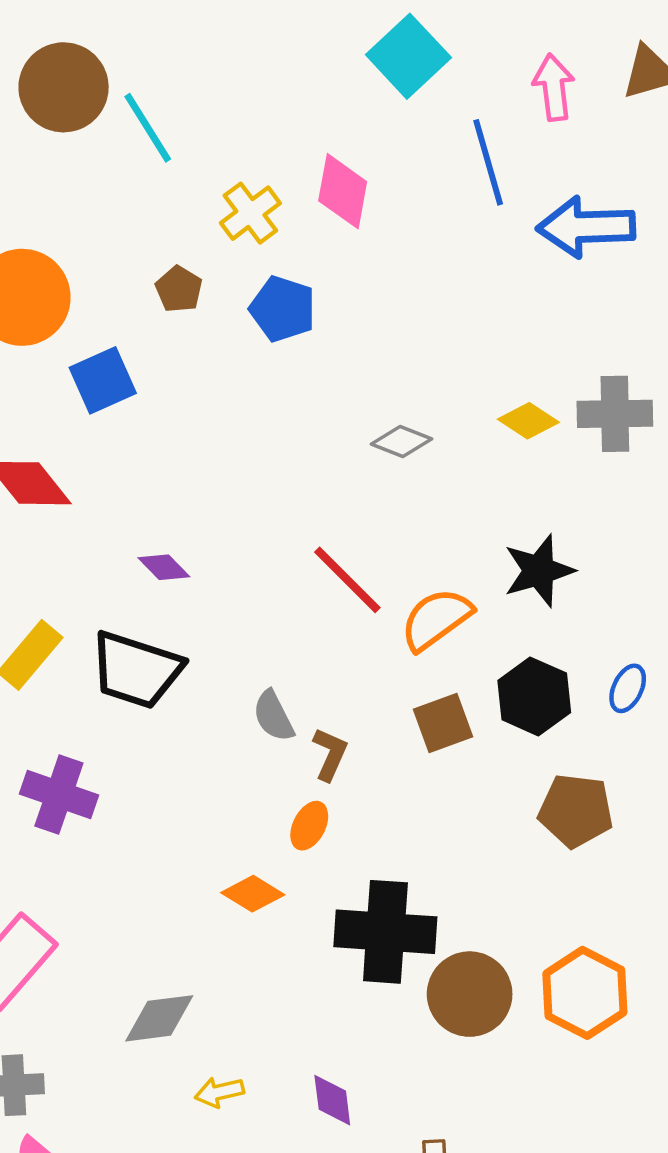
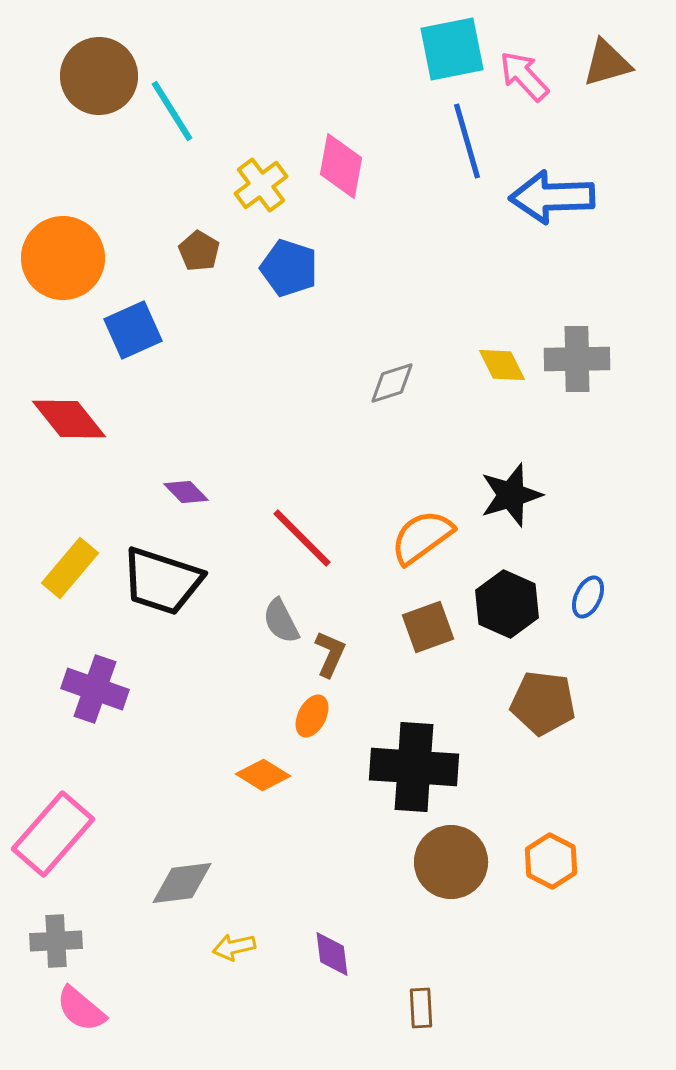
cyan square: (408, 56) -> (452, 49), moved, turned 32
pink arrow: (554, 87) -> (524, 76), turned -36
yellow diamond: (528, 421) -> (502, 365), turned 30
gray diamond: (402, 441) -> (392, 383), turned -39
red line: (347, 580) -> (302, 538), moved
black cross: (385, 932) -> (414, 767), moved
orange hexagon: (585, 993) -> (551, 861), size x0.7

